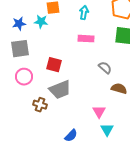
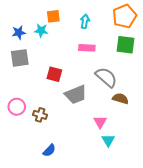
gray semicircle: (105, 68) -> (106, 77), size x1.6
pink circle: (24, 77) -> (17, 107), moved
gray trapezoid: (60, 90) -> (76, 95), moved
blue semicircle: (71, 136) -> (49, 150), moved

